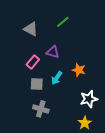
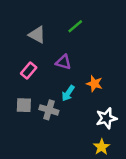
pink rectangle: (33, 62) -> (29, 70), moved
gray square: (37, 84) -> (24, 105), moved
gray cross: (41, 109) -> (49, 110), moved

